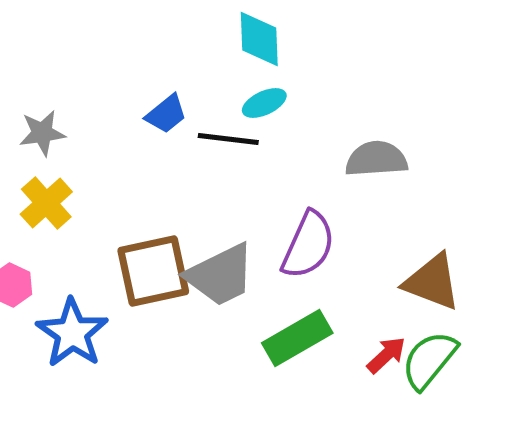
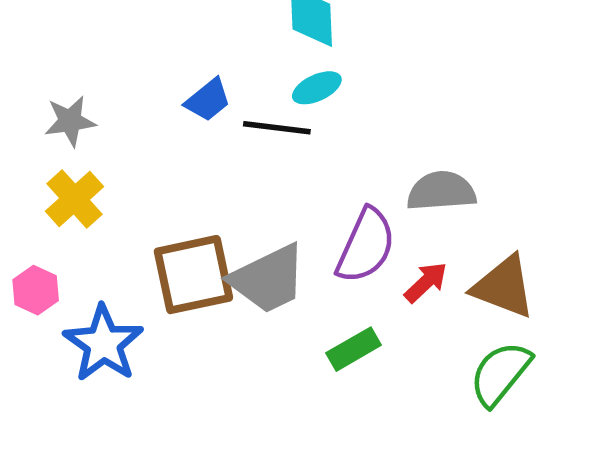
gray semicircle: (376, 159) -> (441, 191), moved
green rectangle: (297, 338) -> (354, 349), size x0.7
red arrow: (386, 355) -> (426, 282), moved

